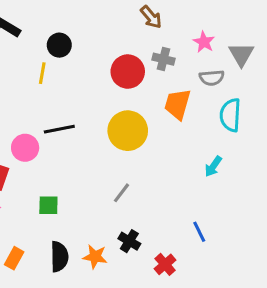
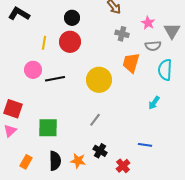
black circle: (59, 45) -> (72, 18), moved
red circle: (128, 72) -> (70, 42), moved
pink circle: (25, 148) -> (33, 70), moved
green square: (48, 205) -> (48, 128), size x1.5
blue line: (199, 232) -> (145, 145), turned -56

